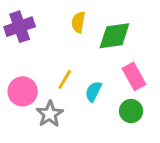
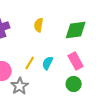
green diamond: (114, 36) -> (76, 30), moved
cyan semicircle: (93, 91) -> (48, 63), moved

